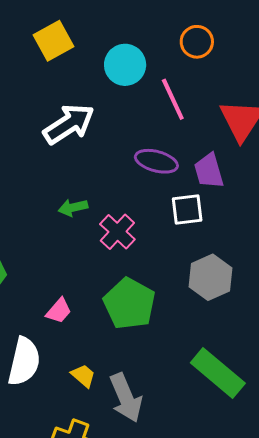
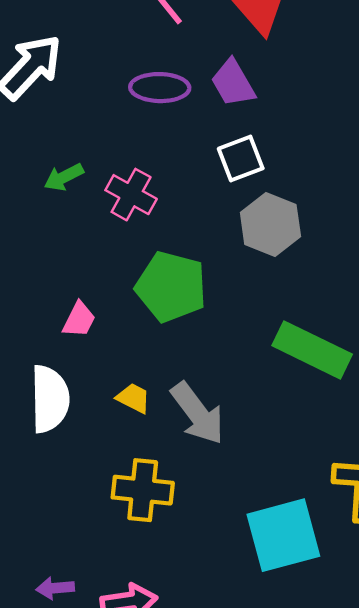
white square: (187, 209) -> (241, 159), moved

